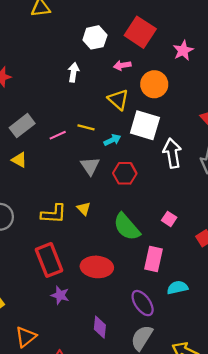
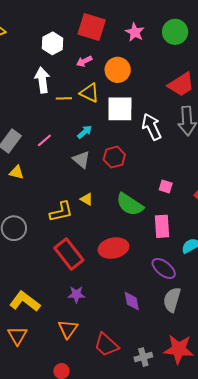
white arrow: (73, 72) -> (42, 80), size x1.4
yellow line: (86, 127) -> (64, 98), moved
cyan arrow: (112, 140) -> (85, 132), moved
purple star: (60, 295) -> (76, 294), moved

